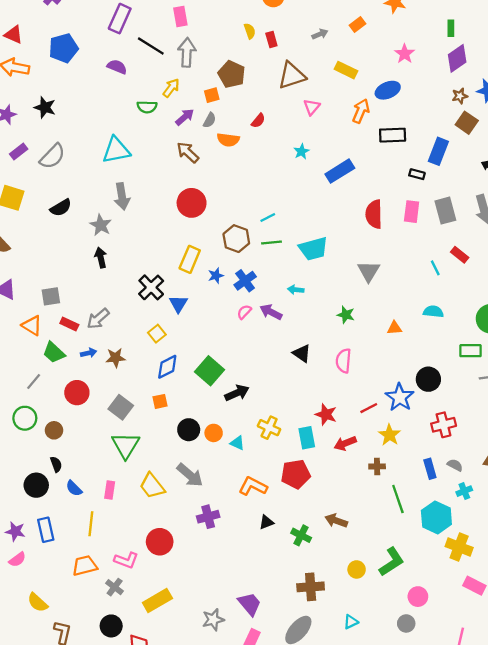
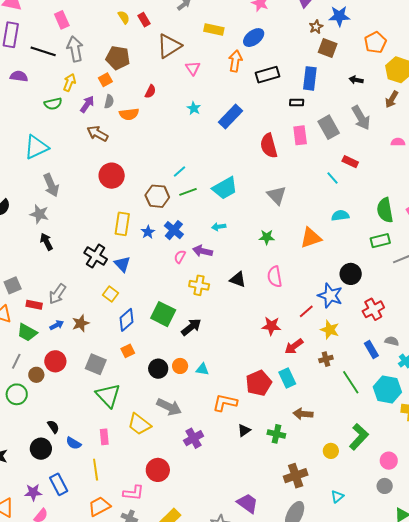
orange triangle: (394, 328) -> (311, 238), size x1.6
yellow cross: (269, 428) -> (199, 285), moved
brown circle: (54, 430) -> (36, 375), moved
cyan rectangle: (307, 438) -> (287, 378), moved

